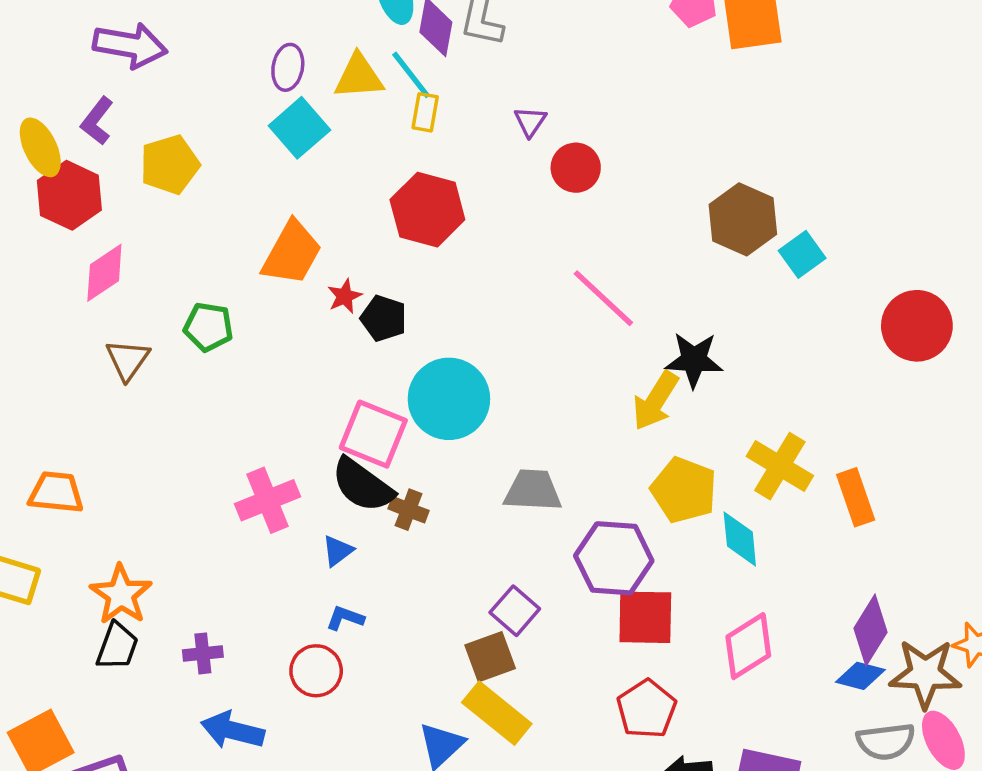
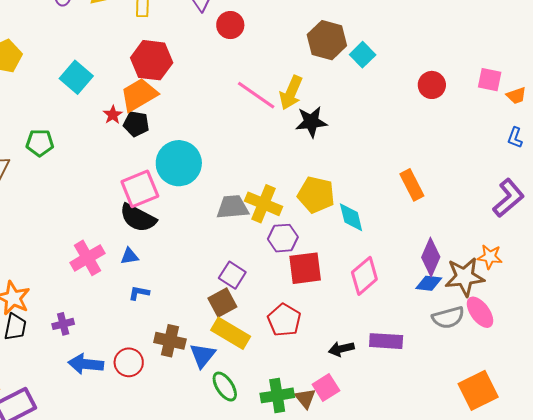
cyan square: (299, 128) -> (76, 77), moved
orange trapezoid: (292, 253) -> (139, 95), moved, turned -141
red circle: (917, 326) -> (432, 85), size x0.7
yellow arrow: (655, 401) -> (291, 93), moved
pink square: (373, 434) -> (140, 189), turned -36
yellow cross: (780, 466) -> (263, 204), moved
pink cross: (267, 500) -> (87, 258), moved
brown cross: (409, 510) -> (170, 341), moved, size x1.4
blue triangle: (338, 551) -> (129, 256), turned 36
purple hexagon: (614, 558) -> (283, 238), size x0.7
red circle: (316, 671) -> (129, 362), moved
red pentagon: (646, 709) -> (284, 320), moved

